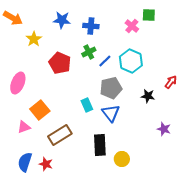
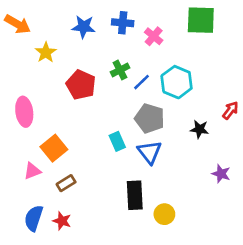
green square: (149, 15) -> (201, 20), size x1.6
blue cross: (91, 26) -> (123, 23), moved
pink cross: (132, 26) -> (154, 36), moved
pink ellipse: (18, 83) -> (24, 112), turned -30
gray pentagon: (111, 88) -> (150, 118), turned 30
brown rectangle: (60, 135) -> (66, 183), moved, size x0.6

